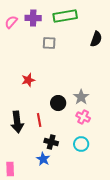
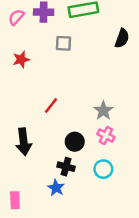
red star: (28, 80) -> (21, 59), moved
black circle: (58, 103) -> (75, 142), moved
red line: (39, 120) -> (51, 106), moved, turned 48

